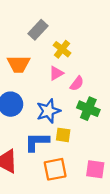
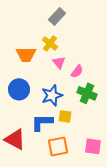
gray rectangle: (38, 30) -> (57, 16), moved
yellow cross: (62, 49) -> (50, 43), moved
pink triangle: (56, 73) -> (59, 62), turned -40

